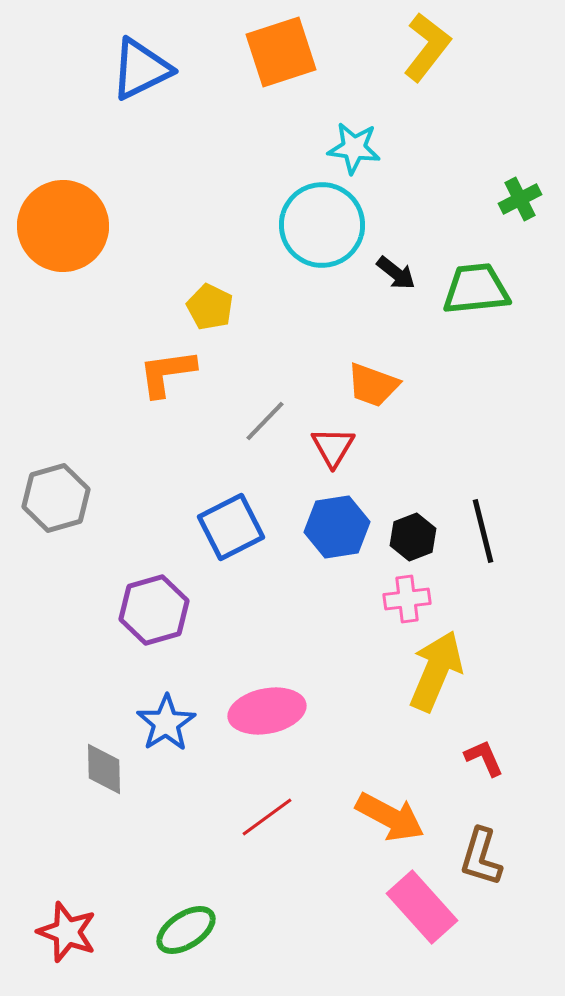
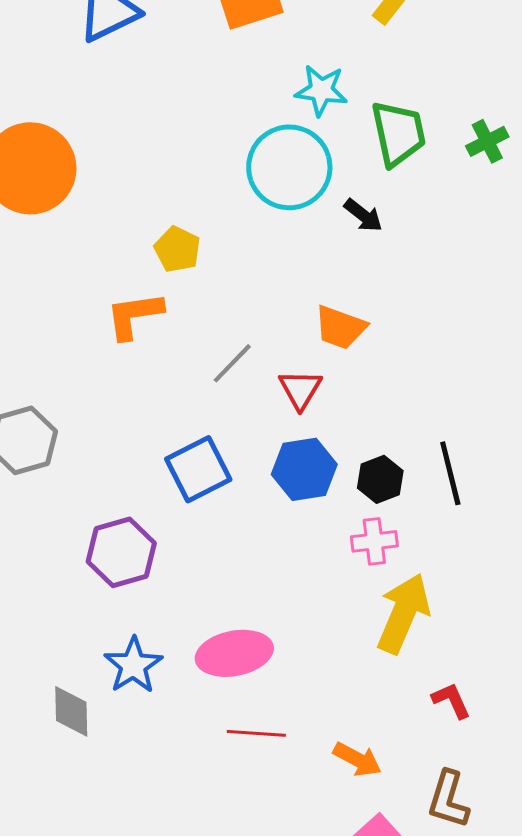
green trapezoid: (476, 289) -> (398, 133), moved, turned 84
red line: (267, 817) -> (256, 733), moved, turned 40
orange arrow: (390, 817) -> (357, 759), size x0.7

